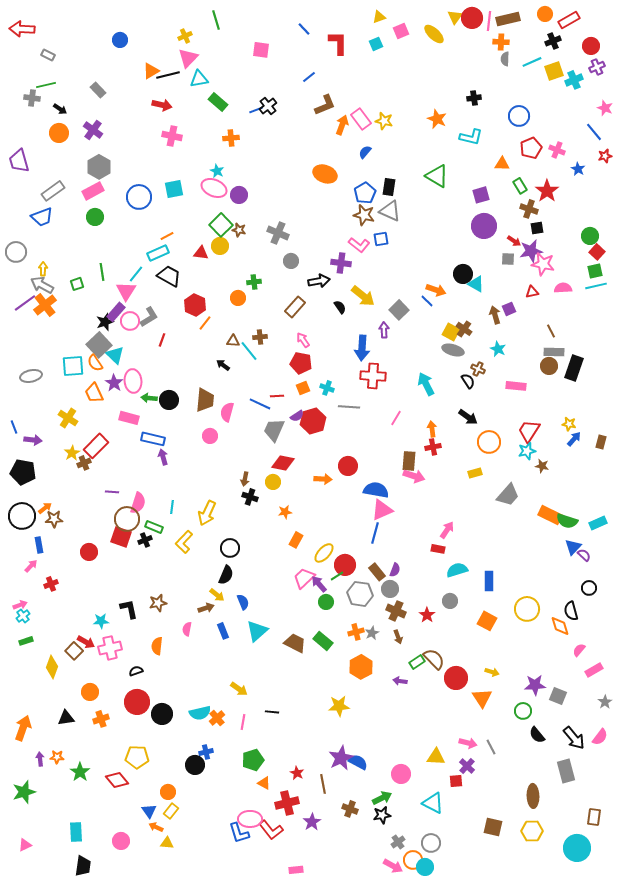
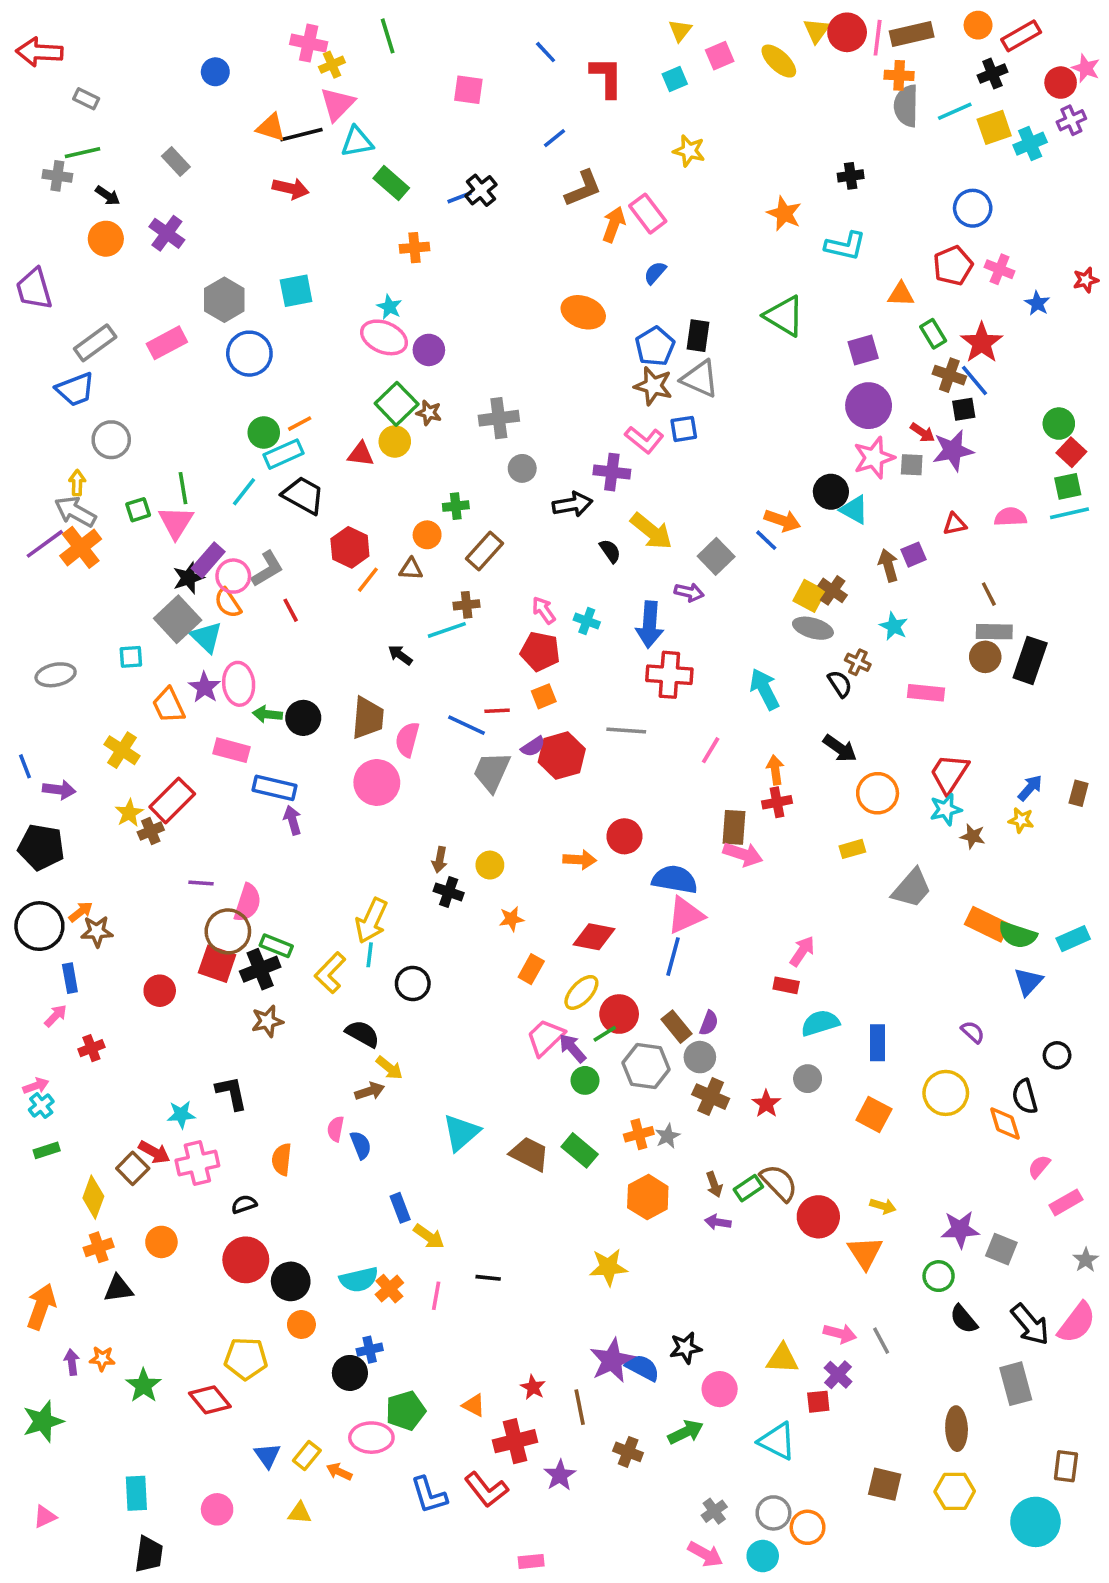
yellow triangle: (379, 17) -> (680, 31), turned -32
gray semicircle: (505, 59) -> (906, 106), size x1.6
orange triangle: (151, 71) -> (271, 127), turned 48
pink star: (605, 108) -> (1086, 68), moved
blue circle: (519, 116) -> (973, 208), moved
yellow star: (384, 121) -> (689, 151), moved
blue line: (594, 132) -> (974, 380), moved
pink cross: (172, 136) -> (309, 43), moved
gray hexagon: (99, 167) -> (224, 300), moved
cyan square: (174, 189) -> (296, 291), moved
green circle: (95, 217) -> (264, 433), moved
gray cross: (278, 233) -> (499, 418), turned -30
gray circle: (16, 252) -> (111, 440), moved
pink star: (543, 264) -> (874, 458), moved, turned -30
pink triangle: (126, 291) -> (176, 522), moved
brown rectangle: (295, 307) -> (485, 551), moved
purple arrow: (384, 330) -> (689, 592), turned 105
red line: (162, 340) -> (291, 610), turned -48
brown triangle: (233, 341) -> (411, 569), moved
cyan line: (249, 351) -> (447, 630), turned -70
orange semicircle: (95, 363) -> (228, 603), moved
cyan square: (73, 366) -> (131, 657), size x0.6
cyan cross: (327, 388) -> (587, 621), moved
yellow star: (569, 424) -> (1021, 820), moved
pink circle: (210, 436) -> (377, 782), size x1.6
red diamond: (283, 463) -> (594, 937), moved
cyan line: (172, 507) -> (370, 955), moved
black cross: (145, 540) -> (260, 969), size x1.5
purple semicircle: (584, 555) -> (973, 1032), moved
black semicircle: (226, 575) -> (362, 1034), moved, turned -84
blue semicircle: (243, 602) -> (361, 1145), moved
brown star: (158, 603) -> (267, 1021), moved
blue rectangle: (223, 631) -> (400, 1208), moved
brown arrow: (398, 637) -> (714, 1185), moved
orange cross: (101, 719) -> (99, 1247), moved
pink semicircle: (600, 737) -> (1077, 1323), size x1.4
green pentagon: (253, 760) -> (406, 1411), moved
orange circle: (168, 792) -> (301, 1324), moved
black star: (382, 815) -> (686, 1348), moved
pink ellipse: (250, 819) -> (371, 1438), moved
orange arrow: (156, 827) -> (339, 1472), moved
orange circle: (413, 860) -> (808, 1527), moved

